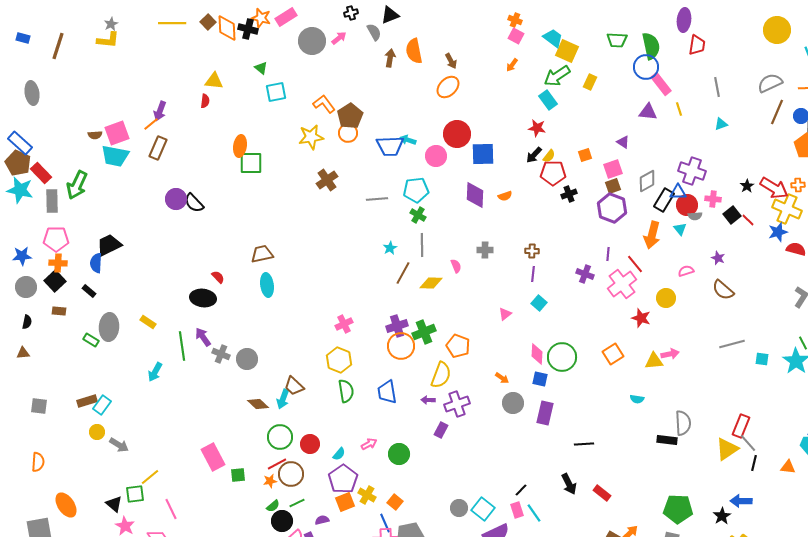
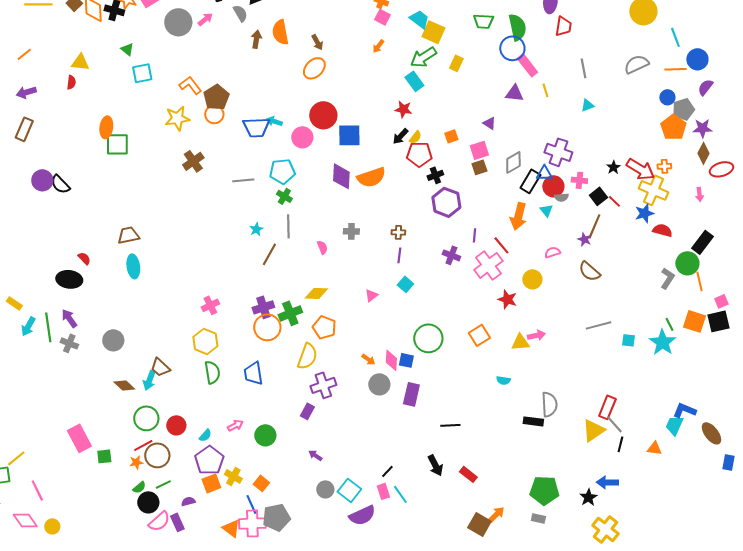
purple arrow: (160, 111) -> (26, 92), turned 54
brown line: (777, 112) -> (594, 226), moved
orange line: (151, 124) -> (24, 54), moved
orange semicircle: (505, 196) -> (371, 177), size x2.0
purple hexagon: (612, 208) -> (446, 202), moved
yellow diamond: (431, 283) -> (316, 293), moved
gray cross: (221, 354) -> (69, 343), moved
pink diamond: (537, 354) -> (391, 360), moved
cyan arrow: (155, 372) -> (28, 326), moved
purple arrow: (428, 400) -> (315, 455), moved, turned 32

